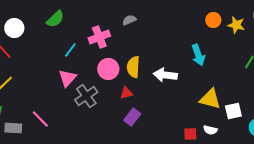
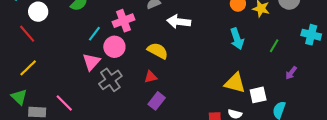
cyan arrow: (198, 55) -> (237, 39), moved
yellow semicircle: (133, 67) -> (158, 51), turned 115
pink circle: (108, 69) -> (114, 47), moved
white arrow: (165, 75) -> (179, 22), moved

